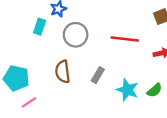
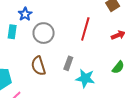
red line: (125, 39) -> (85, 29), turned -70
cyan star: (127, 90) -> (85, 78), moved

